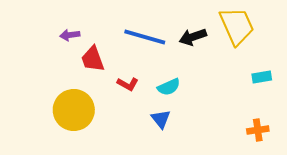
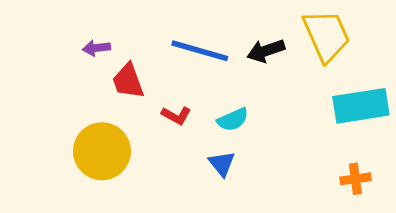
cyan rectangle: (262, 77) -> (361, 106), size x2.0

